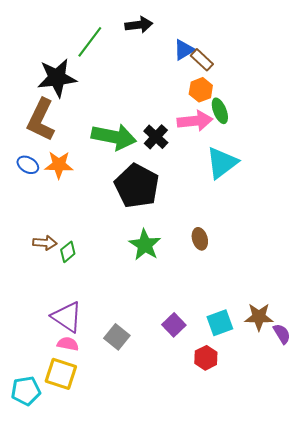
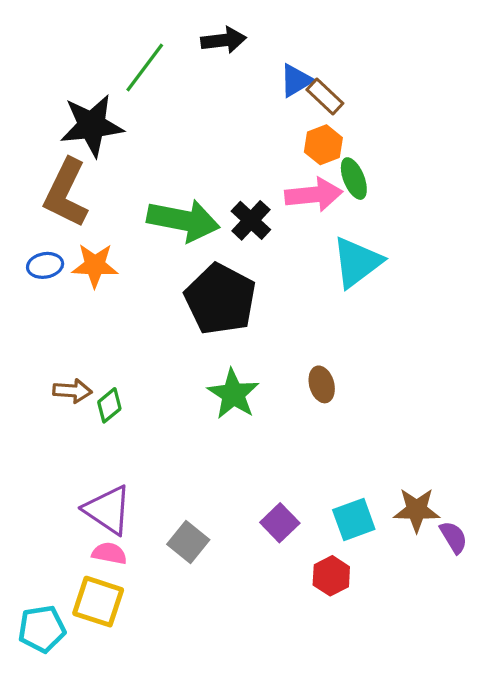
blue ellipse: (28, 165) -> (45, 265), turned -40

